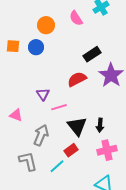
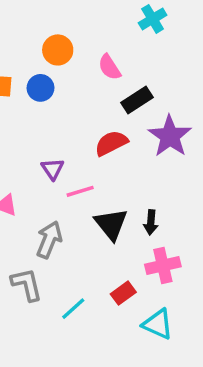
pink semicircle: (76, 18) -> (109, 67), moved
red rectangle: (71, 150) -> (123, 293), moved
cyan line: (57, 166) -> (73, 309), moved

